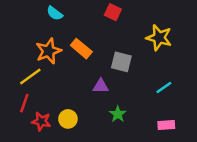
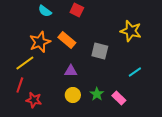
red square: (113, 12) -> (77, 10), moved
purple triangle: (101, 86) -> (71, 71), moved
yellow circle: (68, 119) -> (73, 95), moved
pink rectangle: (166, 125) -> (119, 98), moved, turned 48

